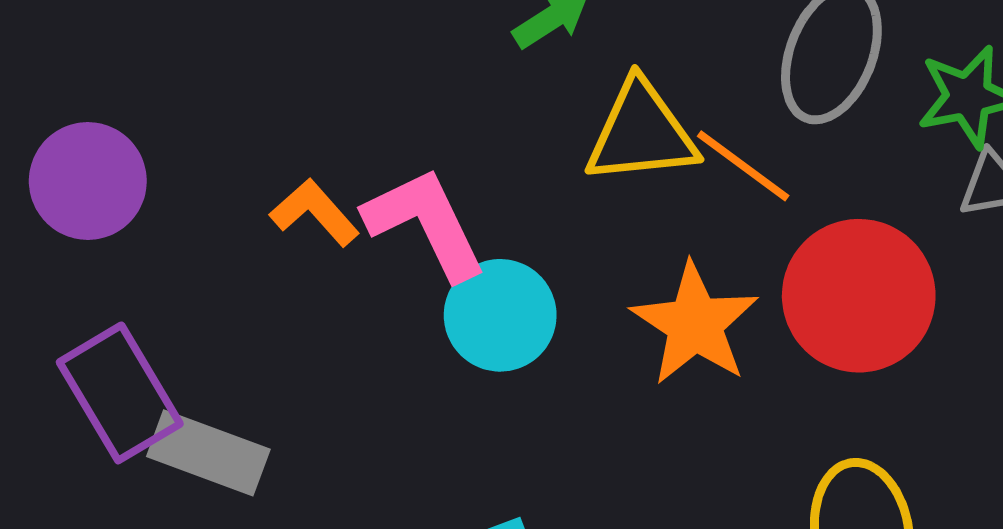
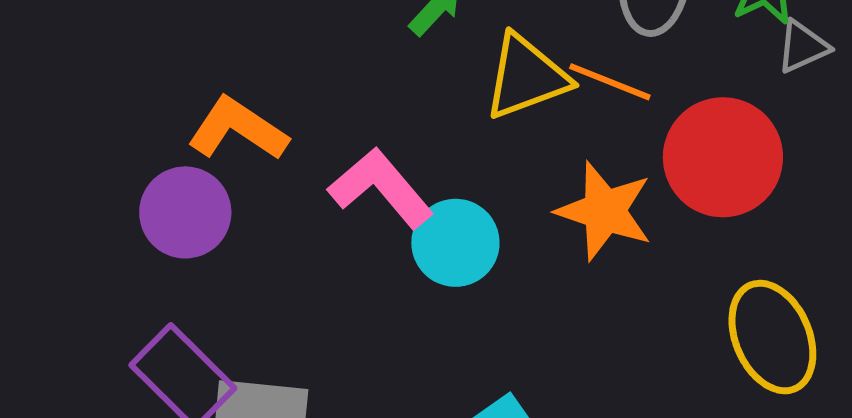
purple circle: (88, 181) -> (185, 212), moved
orange L-shape: (315, 212) -> (238, 129), moved, size x1.4

